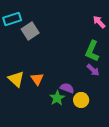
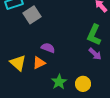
orange triangle: (37, 79) -> (39, 63), turned 40
purple semicircle: (67, 88) -> (48, 48), moved

